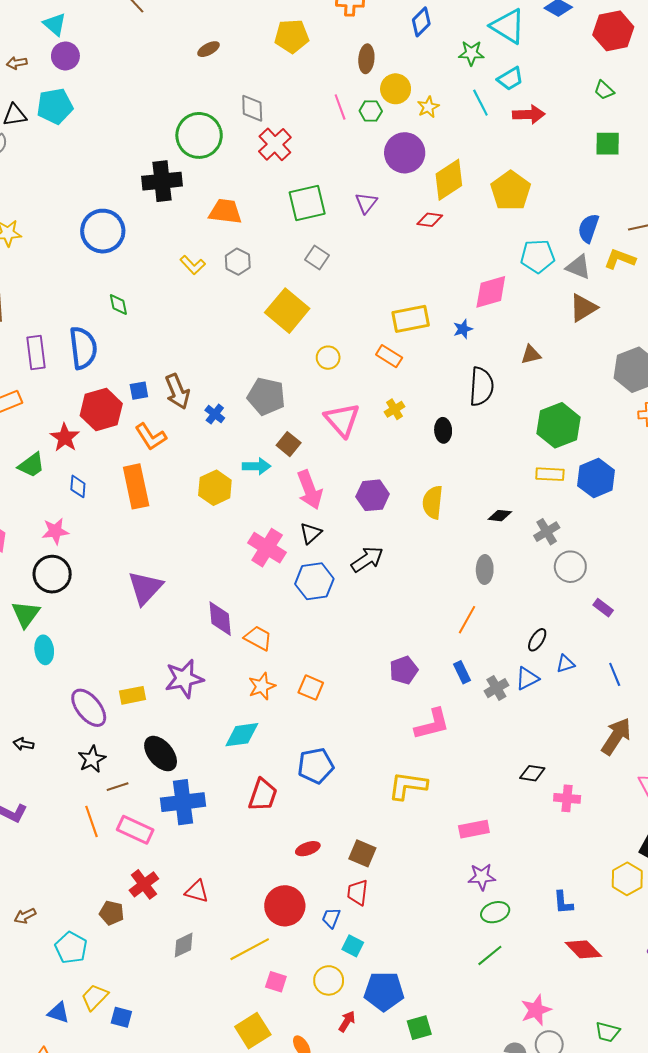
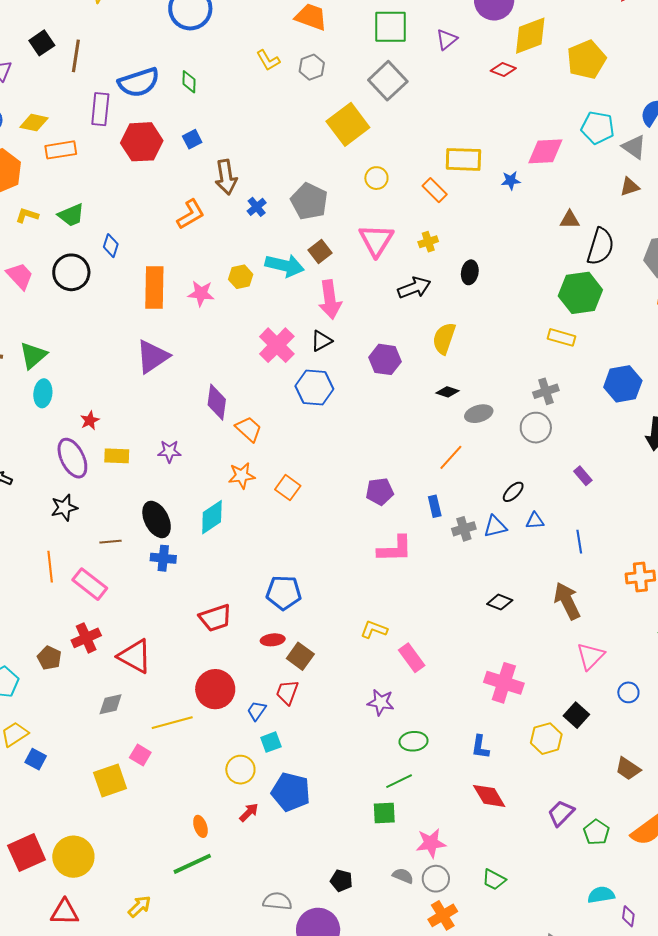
gray square: (317, 258) -> (388, 81), size x1.6
brown triangle: (583, 308) -> (630, 187), size x0.7
blue semicircle: (83, 348) -> (139, 82), moved, turned 66
black semicircle: (481, 387) -> (600, 246), moved
blue square: (139, 391) -> (192, 139), moved, turned -30
red hexagon: (101, 410) -> (142, 142), moved
orange L-shape: (151, 437) -> (191, 214), turned -100
red star: (65, 438) -> (90, 420), moved, size x0.7
cyan arrow: (256, 466) -> (285, 266), size x1.4
blue hexagon: (596, 478) -> (623, 384), moved
orange rectangle: (136, 486) -> (154, 287), moved
yellow hexagon: (215, 488) -> (241, 277), size x0.7
purple hexagon: (373, 495) -> (385, 359), moved
black diamond: (500, 516) -> (447, 392), moved
pink star: (55, 531) -> (201, 293), moved
black arrow: (367, 559) -> (414, 288), moved
gray circle: (570, 567) -> (536, 428), moved
gray ellipse: (485, 570) -> (479, 414), turned 60
black circle: (52, 574) -> (71, 272), moved
purple star: (184, 679) -> (169, 451), size x0.6
cyan diamond: (242, 735) -> (212, 517), turned -39
brown arrow: (616, 736) -> (567, 601), turned -72
black ellipse: (161, 754) -> (157, 519), moved
blue pentagon: (316, 766) -> (284, 593), moved
black diamond: (532, 773) -> (500, 602), moved
yellow L-shape: (408, 786) -> (374, 629), moved, size x0.7
brown line: (118, 787) -> (110, 542), moved
red trapezoid: (263, 795) -> (215, 618), moved, turned 40
pink cross: (567, 798) -> (504, 683), moved, size x1.5
blue cross: (183, 802) -> (163, 558), moved, size x0.6
pink rectangle: (474, 829) -> (412, 658), turned 52
red ellipse: (308, 849) -> (273, 640), moved
purple star: (482, 877) -> (381, 702), moved
red triangle: (197, 891) -> (135, 656), size x1.5
cyan square: (353, 946) -> (271, 742), turned 30
pink square: (276, 982) -> (140, 755), moved
green square: (419, 1028) -> (384, 813), moved
yellow square: (253, 1031) -> (110, 780), moved

